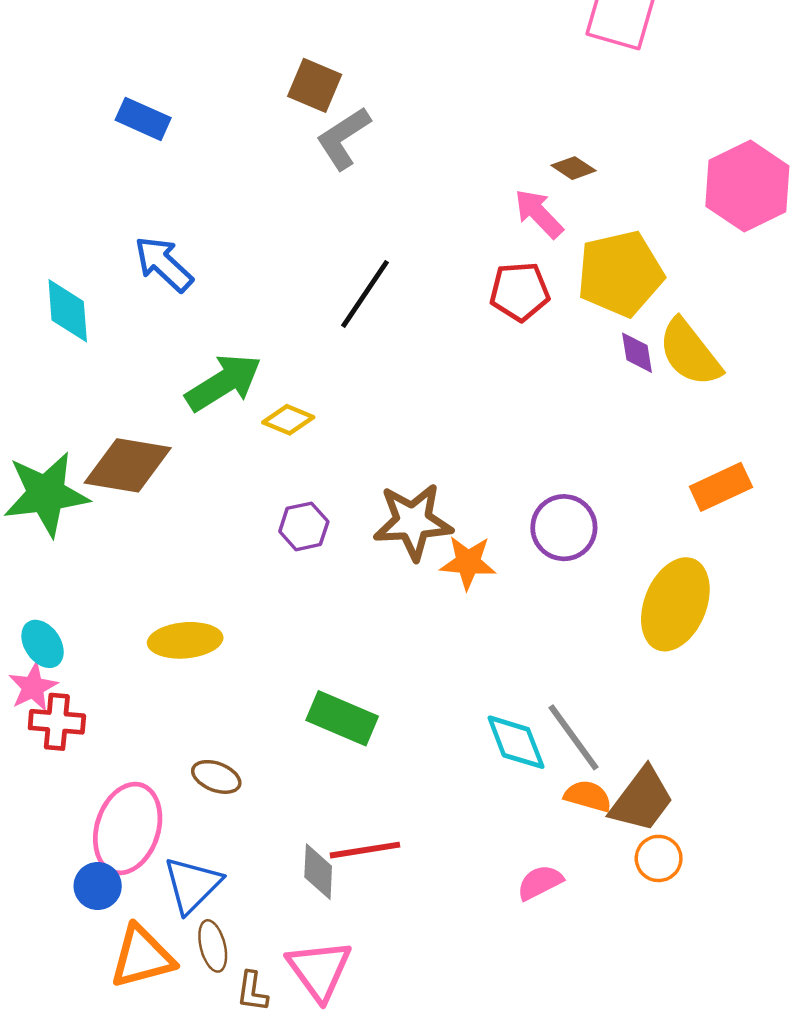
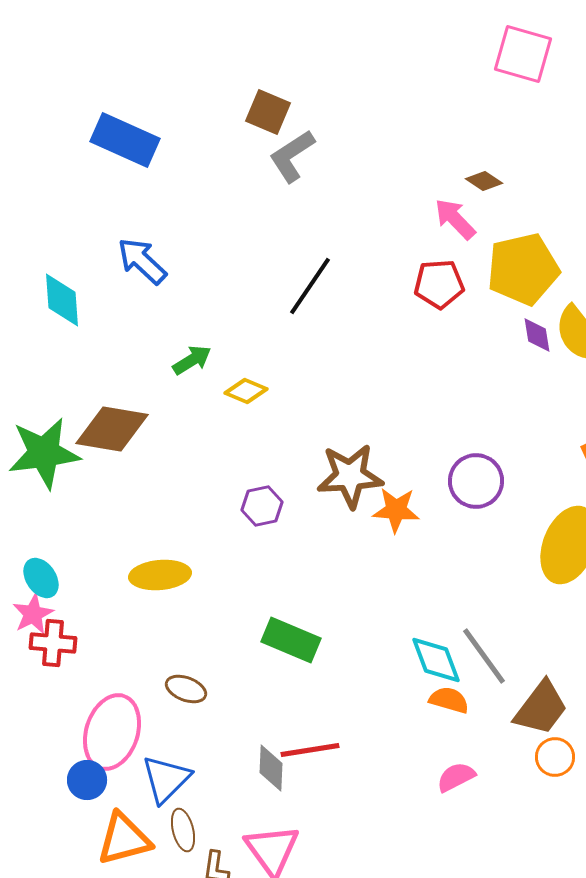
blue rectangle: (143, 119) -> (125, 140), size x1.5
green arrow: (223, 383) -> (192, 360), size x0.6
purple hexagon: (304, 526) -> (262, 506), moved
orange semicircle: (588, 796) -> (449, 700), moved

